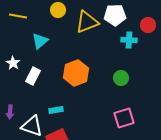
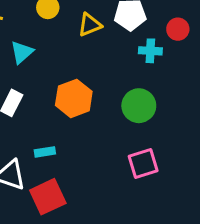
yellow triangle: (87, 22) -> (90, 25), size x0.7
green circle: (121, 78) -> (139, 106), size x1.5

